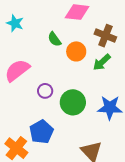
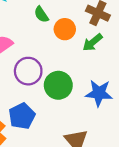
purple circle: (45, 91) -> (28, 71), size x1.6

